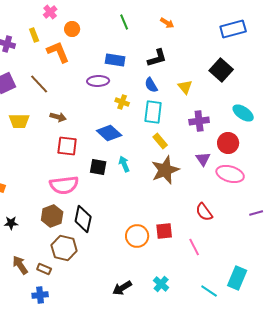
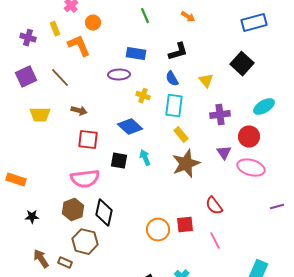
cyan ellipse: (243, 113) -> (264, 107), turned -65
red semicircle: (204, 212) -> (214, 206), moved

